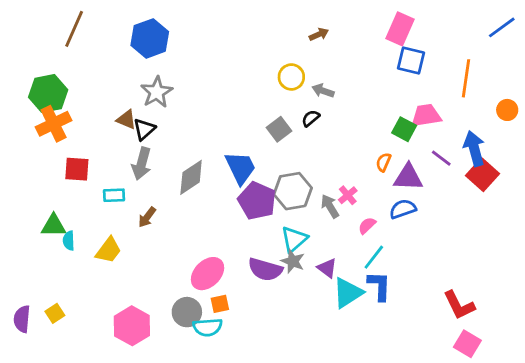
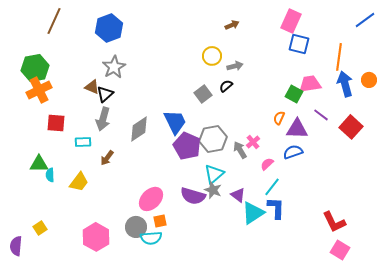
gray arrow: (323, 91) -> (235, 66), turned 147
blue arrow: (474, 148) -> (345, 84), moved
purple semicircle: (22, 319) -> (16, 246), moved

